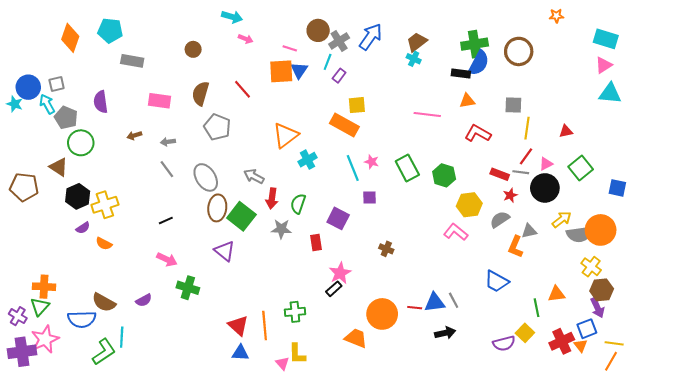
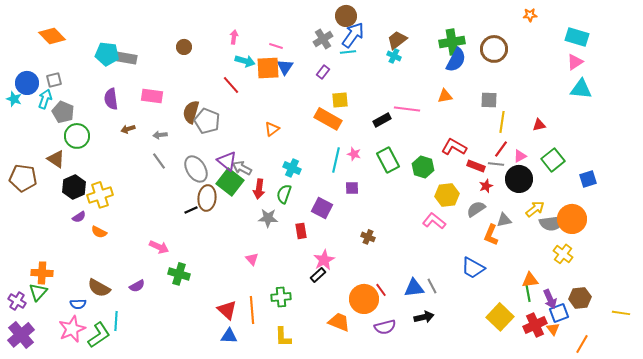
cyan arrow: (232, 17) -> (245, 61), moved
cyan pentagon: (110, 30) -> (107, 54), moved
brown circle: (318, 30) -> (346, 16), moved
orange diamond: (70, 38) -> (52, 36), moved, turned -64
pink arrow: (246, 39) -> (234, 37), turned -104
cyan line: (328, 62) -> (348, 52), moved, turned 63
black rectangle: (461, 74) -> (382, 120), moved, turned -36
brown semicircle: (200, 93) -> (191, 112), moved
purple semicircle: (101, 102) -> (111, 99), moved
cyan arrow: (47, 104) -> (45, 99), turned 48
red L-shape: (478, 133) -> (454, 147), moved
orange triangle: (286, 135) -> (272, 129), size x0.6
cyan cross: (308, 160) -> (292, 168), moved, turned -36
cyan line: (353, 168) -> (336, 160), turned 35
blue square: (617, 188) -> (588, 179), turned -30
green square: (241, 216) -> (230, 182), moved
black line: (166, 221) -> (191, 210), moved
purple triangle: (225, 251) -> (227, 161), moved
brown hexagon: (602, 290) -> (580, 298), moved
red line: (415, 308) -> (381, 290), moved, turned 48
green line: (536, 308) -> (528, 293), moved
purple arrow: (597, 308) -> (550, 299), moved
blue semicircle: (82, 319) -> (78, 304), size x0.6
yellow square: (525, 333) -> (500, 317), size x1.5
pink star: (45, 339) -> (72, 329), moved
purple semicircle: (504, 343) -> (385, 327), moved
yellow line: (614, 343) -> (621, 313), moved
purple cross: (22, 352) -> (21, 335), turned -32
pink triangle: (282, 363) -> (252, 259), moved

